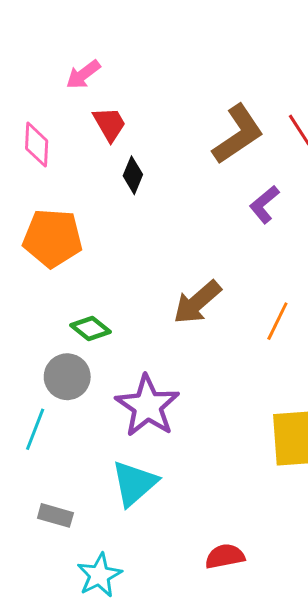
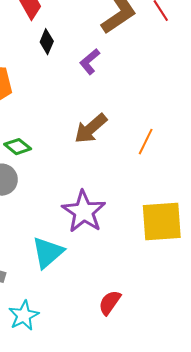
purple L-shape: (264, 204) -> (90, 62), moved
purple star: (147, 406) -> (84, 212), moved
red semicircle: (225, 556) -> (110, 303), turned -44

